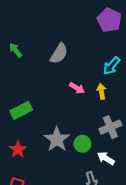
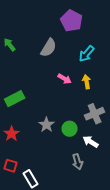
purple pentagon: (109, 20) -> (72, 21), moved
cyan arrow: (111, 66) -> (87, 54), moved
gray star: (57, 139) -> (47, 125), size x0.7

